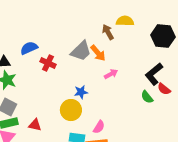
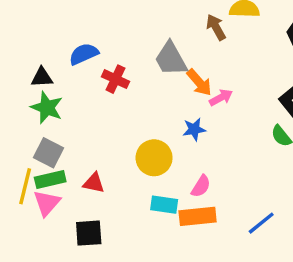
gray trapezoid: (81, 51) -> (171, 59), turned 105
orange arrow: (98, 53) -> (199, 82), moved
blue star: (81, 92) -> (194, 129), moved

